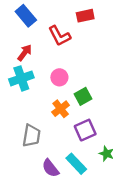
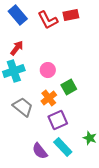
red L-shape: (59, 36) -> (48, 20), moved
purple square: (85, 130) -> (58, 120), moved
gray trapezoid: (31, 136) -> (23, 107), moved, turned -60

